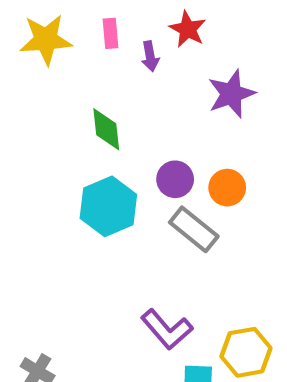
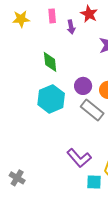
yellow star: (46, 40) -> (21, 19), size x0.7

